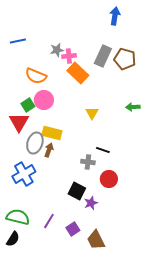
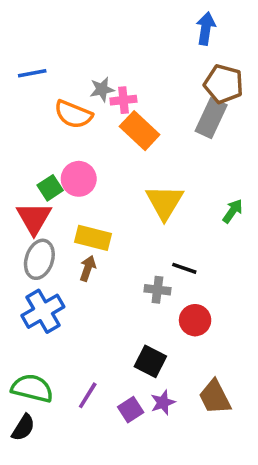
gray rectangle: (103, 56) -> (211, 118), moved
brown pentagon: (125, 59) -> (224, 84), moved
orange semicircle: (36, 76) -> (73, 114), moved
green arrow: (133, 107) -> (233, 211), moved, turned 128
yellow triangle: (92, 113) -> (165, 202), size x1.6
gray ellipse: (35, 143) -> (39, 259), moved
black square: (77, 191) -> (150, 361), moved
purple star: (91, 203) -> (163, 402), moved
brown trapezoid: (96, 240) -> (215, 397), moved

